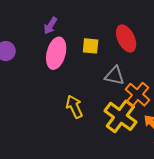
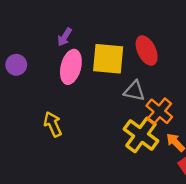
yellow square: (91, 46) -> (108, 59), size x1.8
yellow arrow: (74, 107) -> (53, 124), moved

